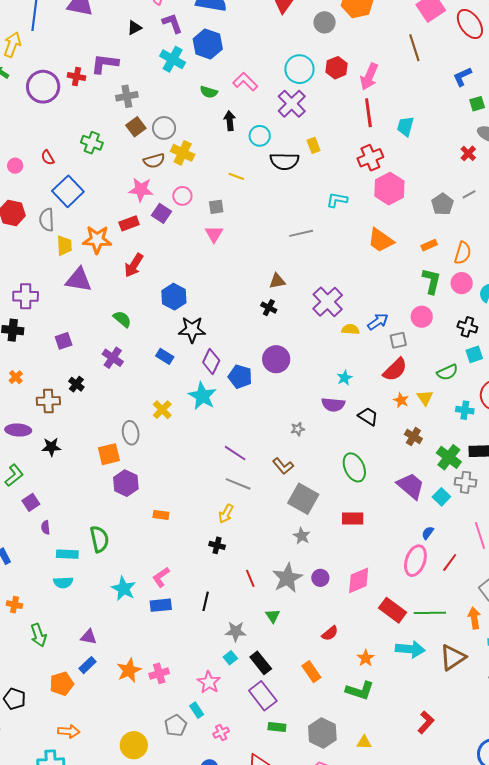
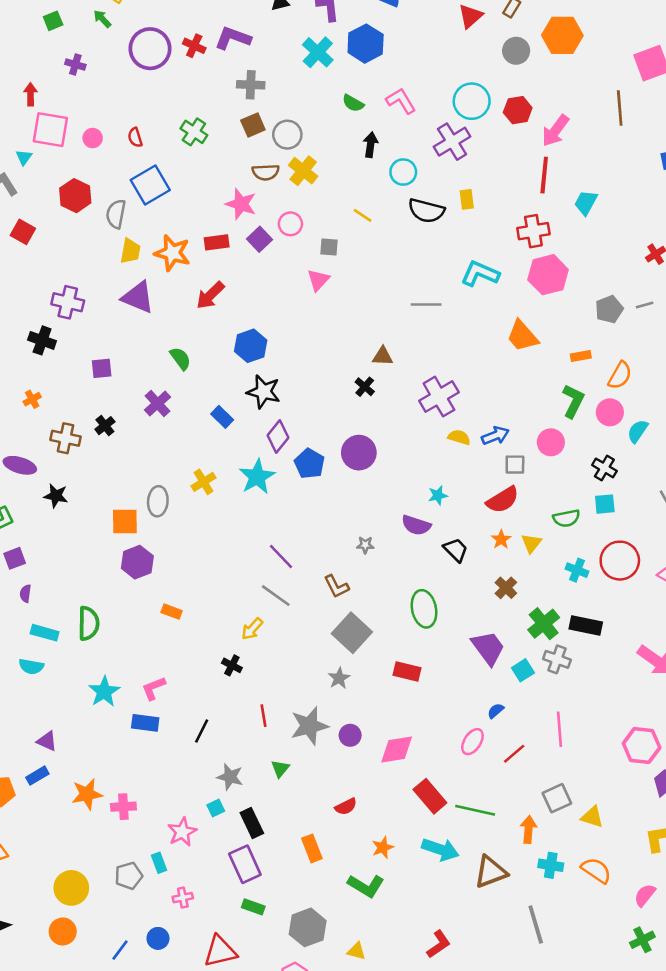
cyan L-shape: (337, 200) -> (480, 274), size x1.4
pink ellipse: (415, 561) -> (472, 742), size x0.7

